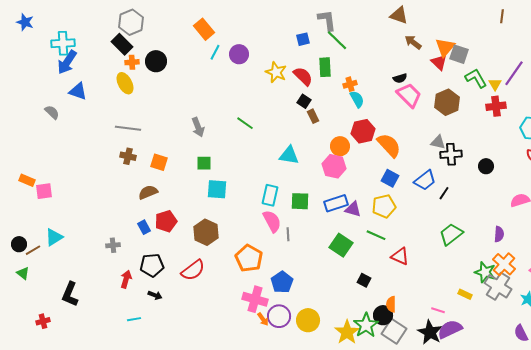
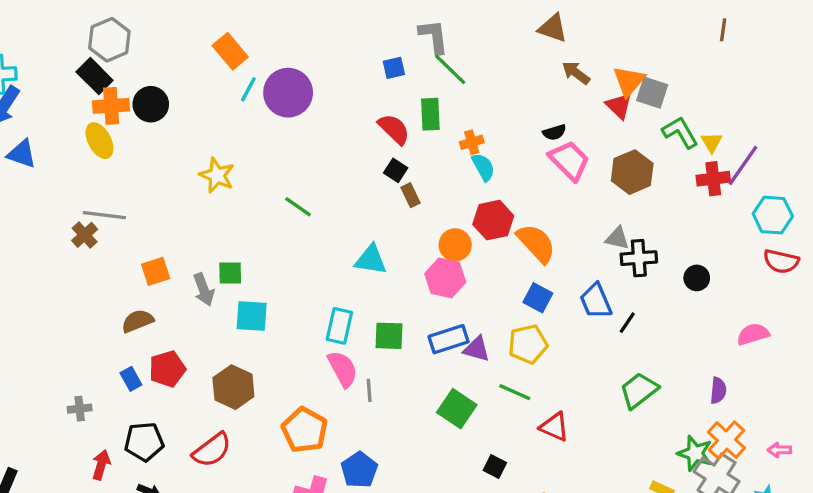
purple circle: (239, 54) -> (288, 93), size x1.5
orange cross: (132, 62) -> (111, 106), size x1.5
yellow star: (276, 72) -> (217, 175), moved
purple line: (514, 73) -> (743, 165), moved
gray arrow: (198, 127) -> (204, 290), moved
brown cross: (128, 156) -> (85, 235), moved, turned 35
orange square: (159, 162) -> (156, 271), turned -36
blue trapezoid: (425, 180) -> (596, 301), turned 105

